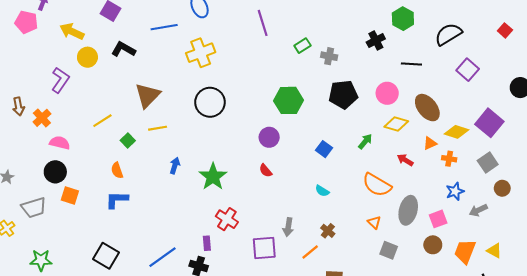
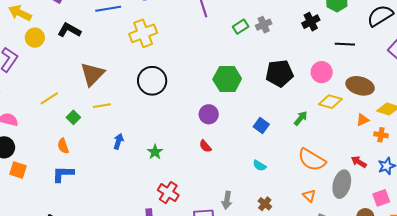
gray cross: (329, 56) -> (264, 25), moved, turned -35
brown ellipse: (427, 108) -> (360, 86), turned -36
red arrow: (405, 160) -> (359, 162), moved
green star: (213, 177) -> (155, 152), size x0.6
pink square: (438, 219) -> (381, 198), moved

